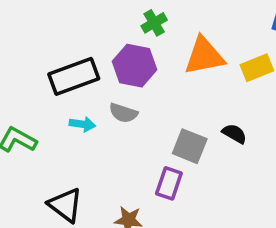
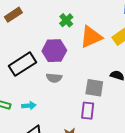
green cross: (154, 23) -> (66, 20), moved
cyan arrow: (82, 124) -> (29, 106), moved

